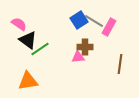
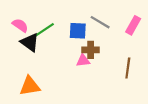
blue square: (79, 20) -> (78, 31), moved, turned 36
pink rectangle: (109, 27) -> (133, 25), moved
green line: (40, 49) -> (45, 30), moved

